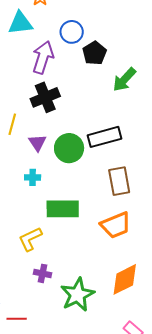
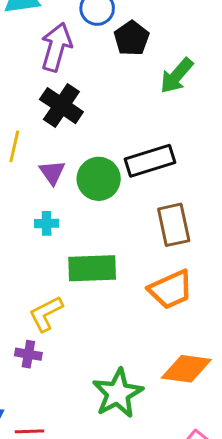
black cross: (45, 97) -> (61, 106), turned -32
purple cross: (43, 273) -> (28, 354), moved
orange diamond: (125, 279) -> (186, 369), turned 36

